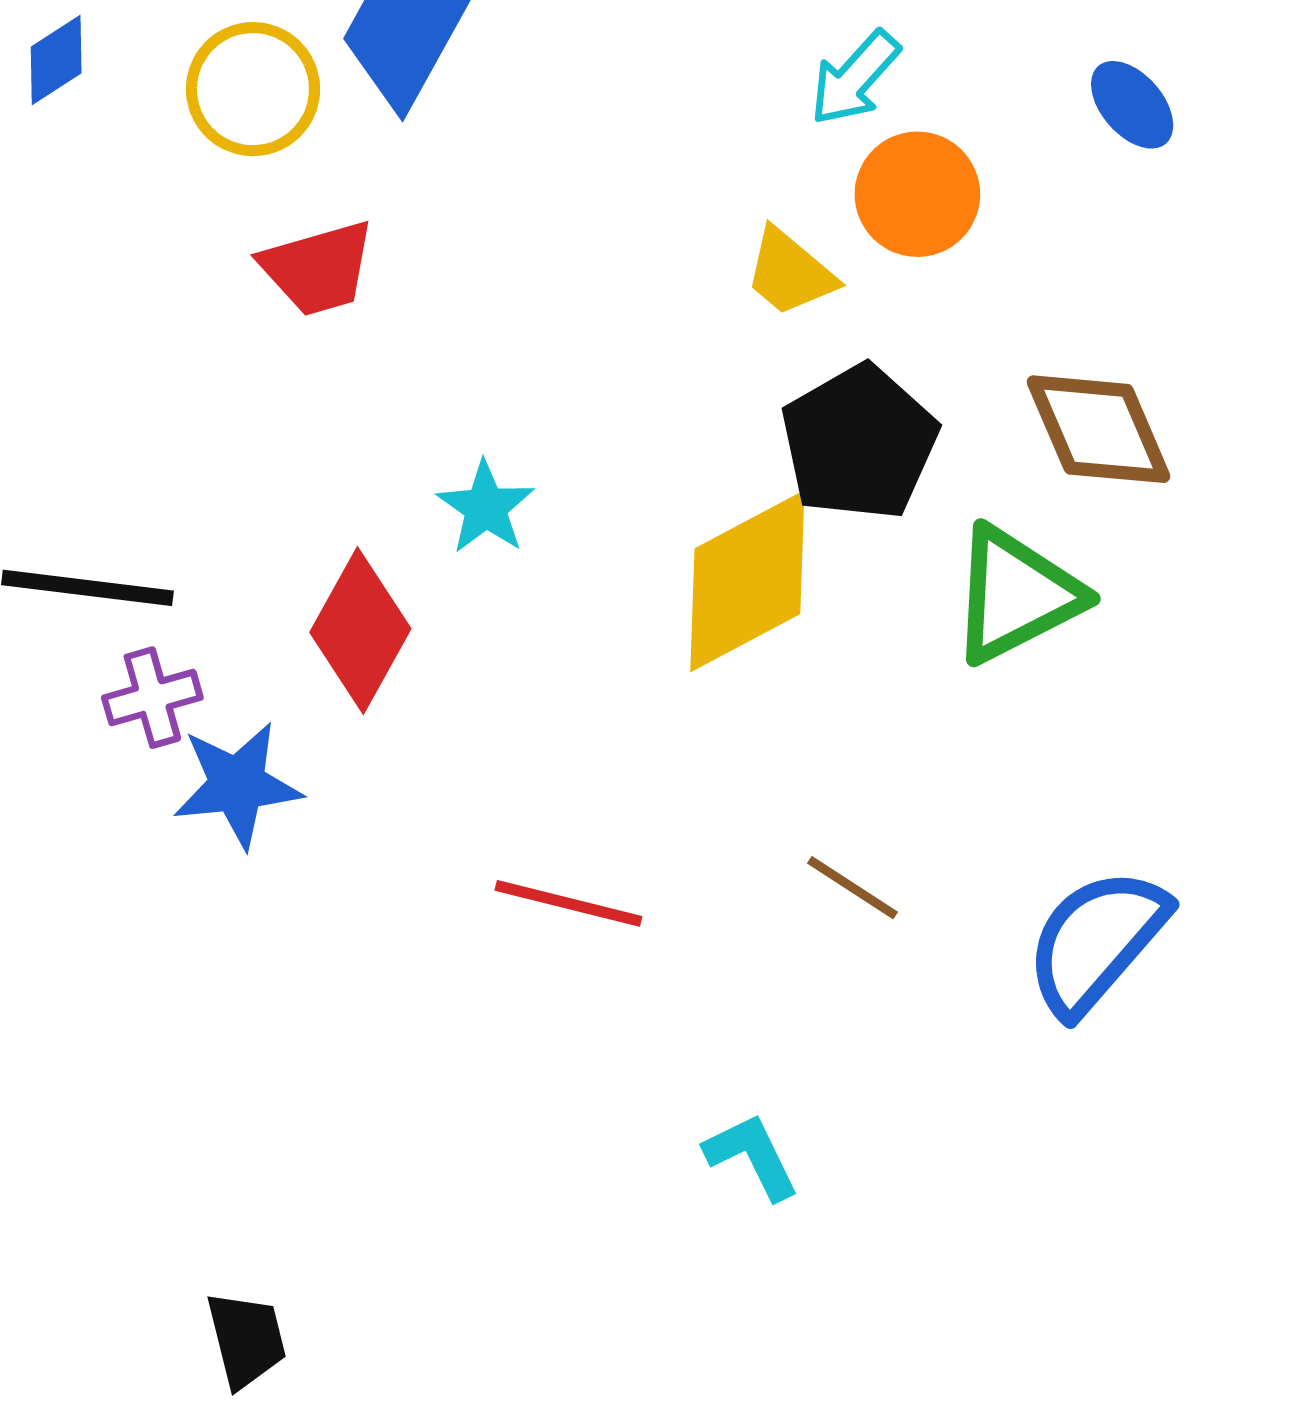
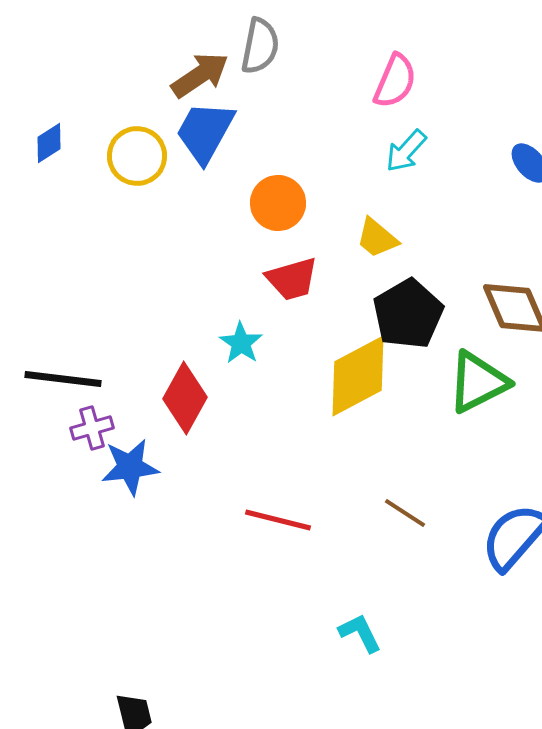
orange circle: (917, 194) -> (278, 203), moved
red trapezoid: (318, 268) -> (292, 279), moved

